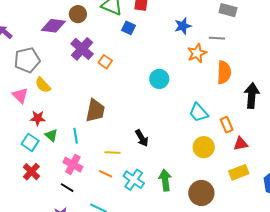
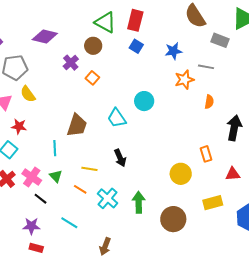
brown circle: (78, 14) -> (93, 46), moved
blue square: (128, 28) -> (136, 46), moved
purple cross: (82, 49) -> (71, 63), size x0.7
orange semicircle: (224, 72) -> (209, 102), size x0.6
cyan trapezoid: (199, 113) -> (117, 118), moved
green triangle: (51, 135) -> (56, 176), moved
red triangle: (241, 144) -> (233, 174), moved
pink cross: (73, 164) -> (32, 177), moved

